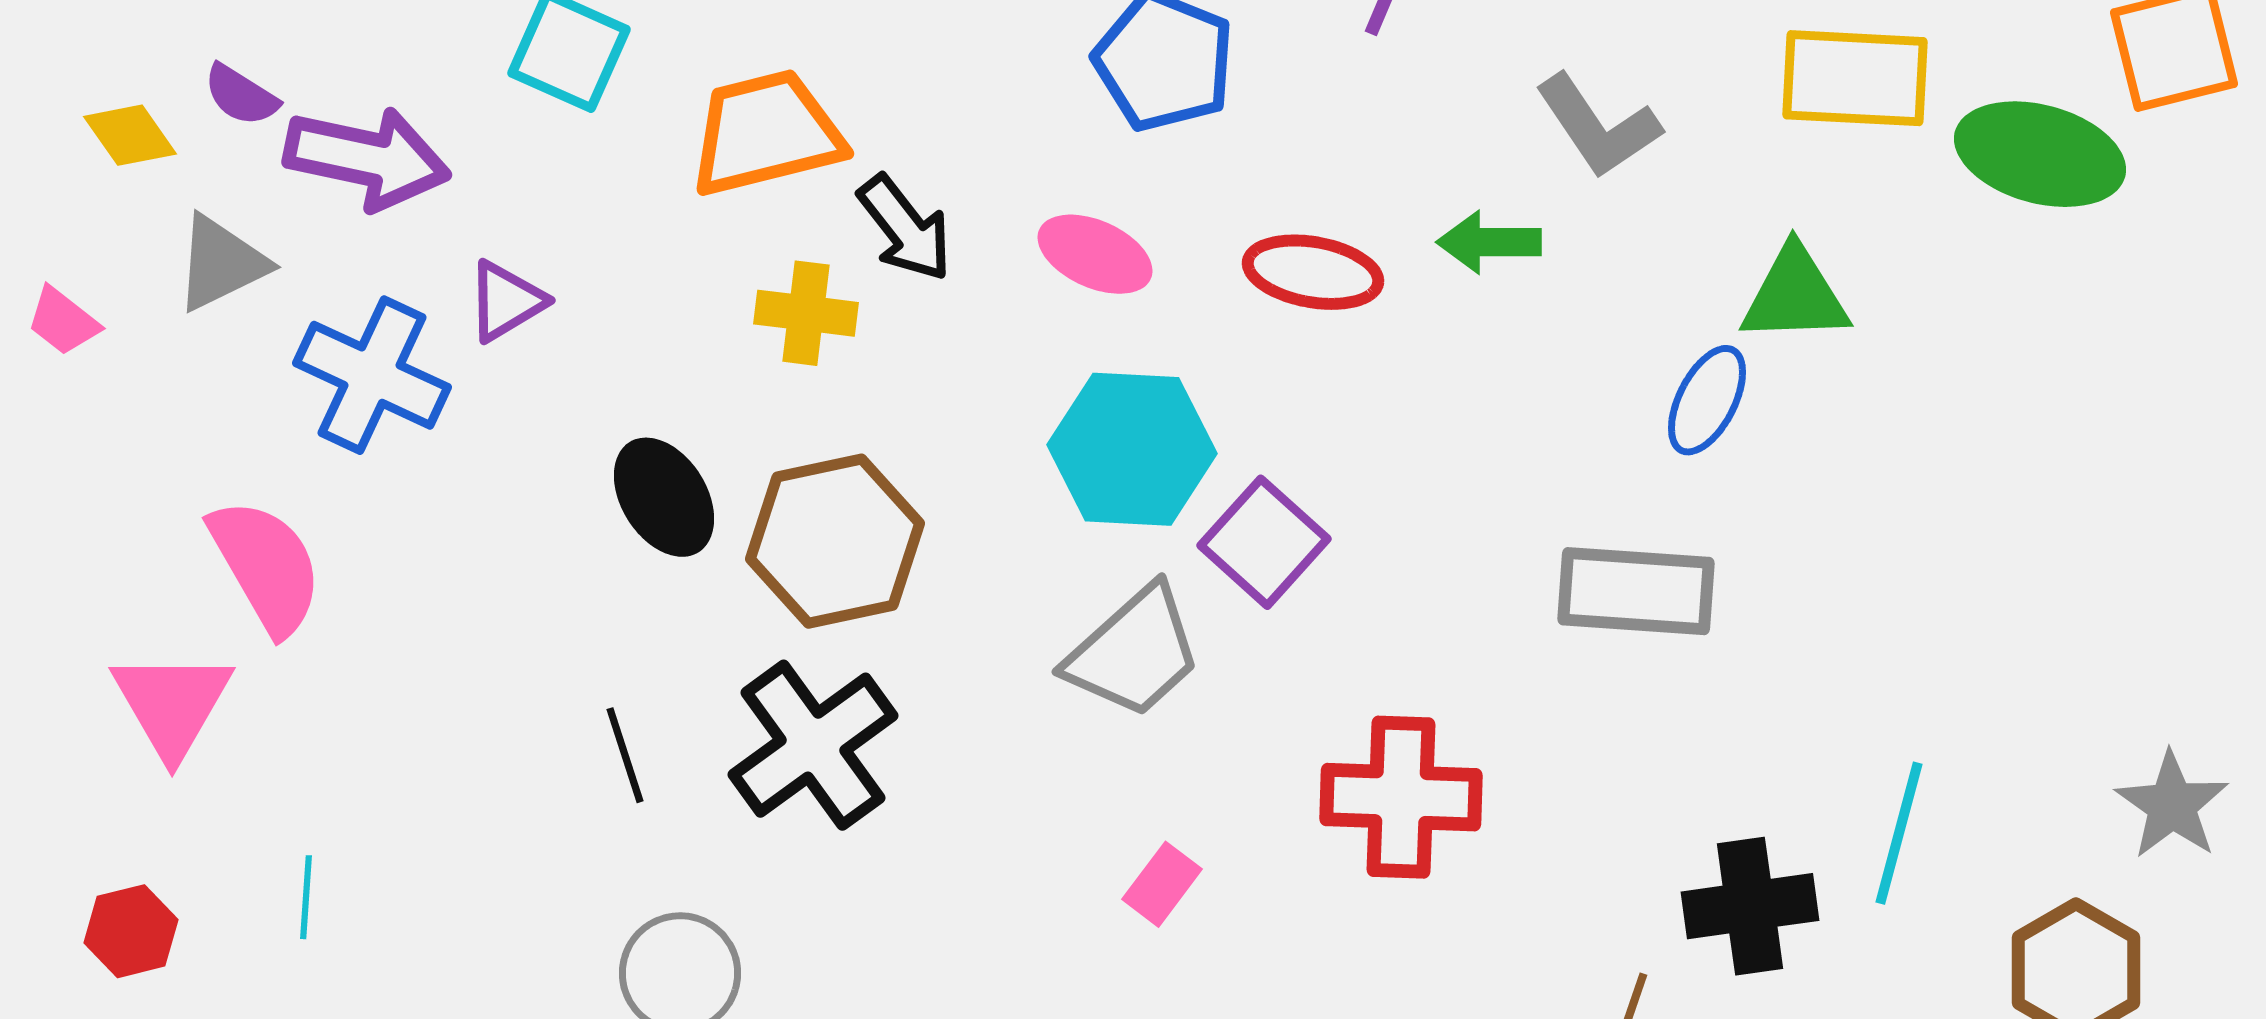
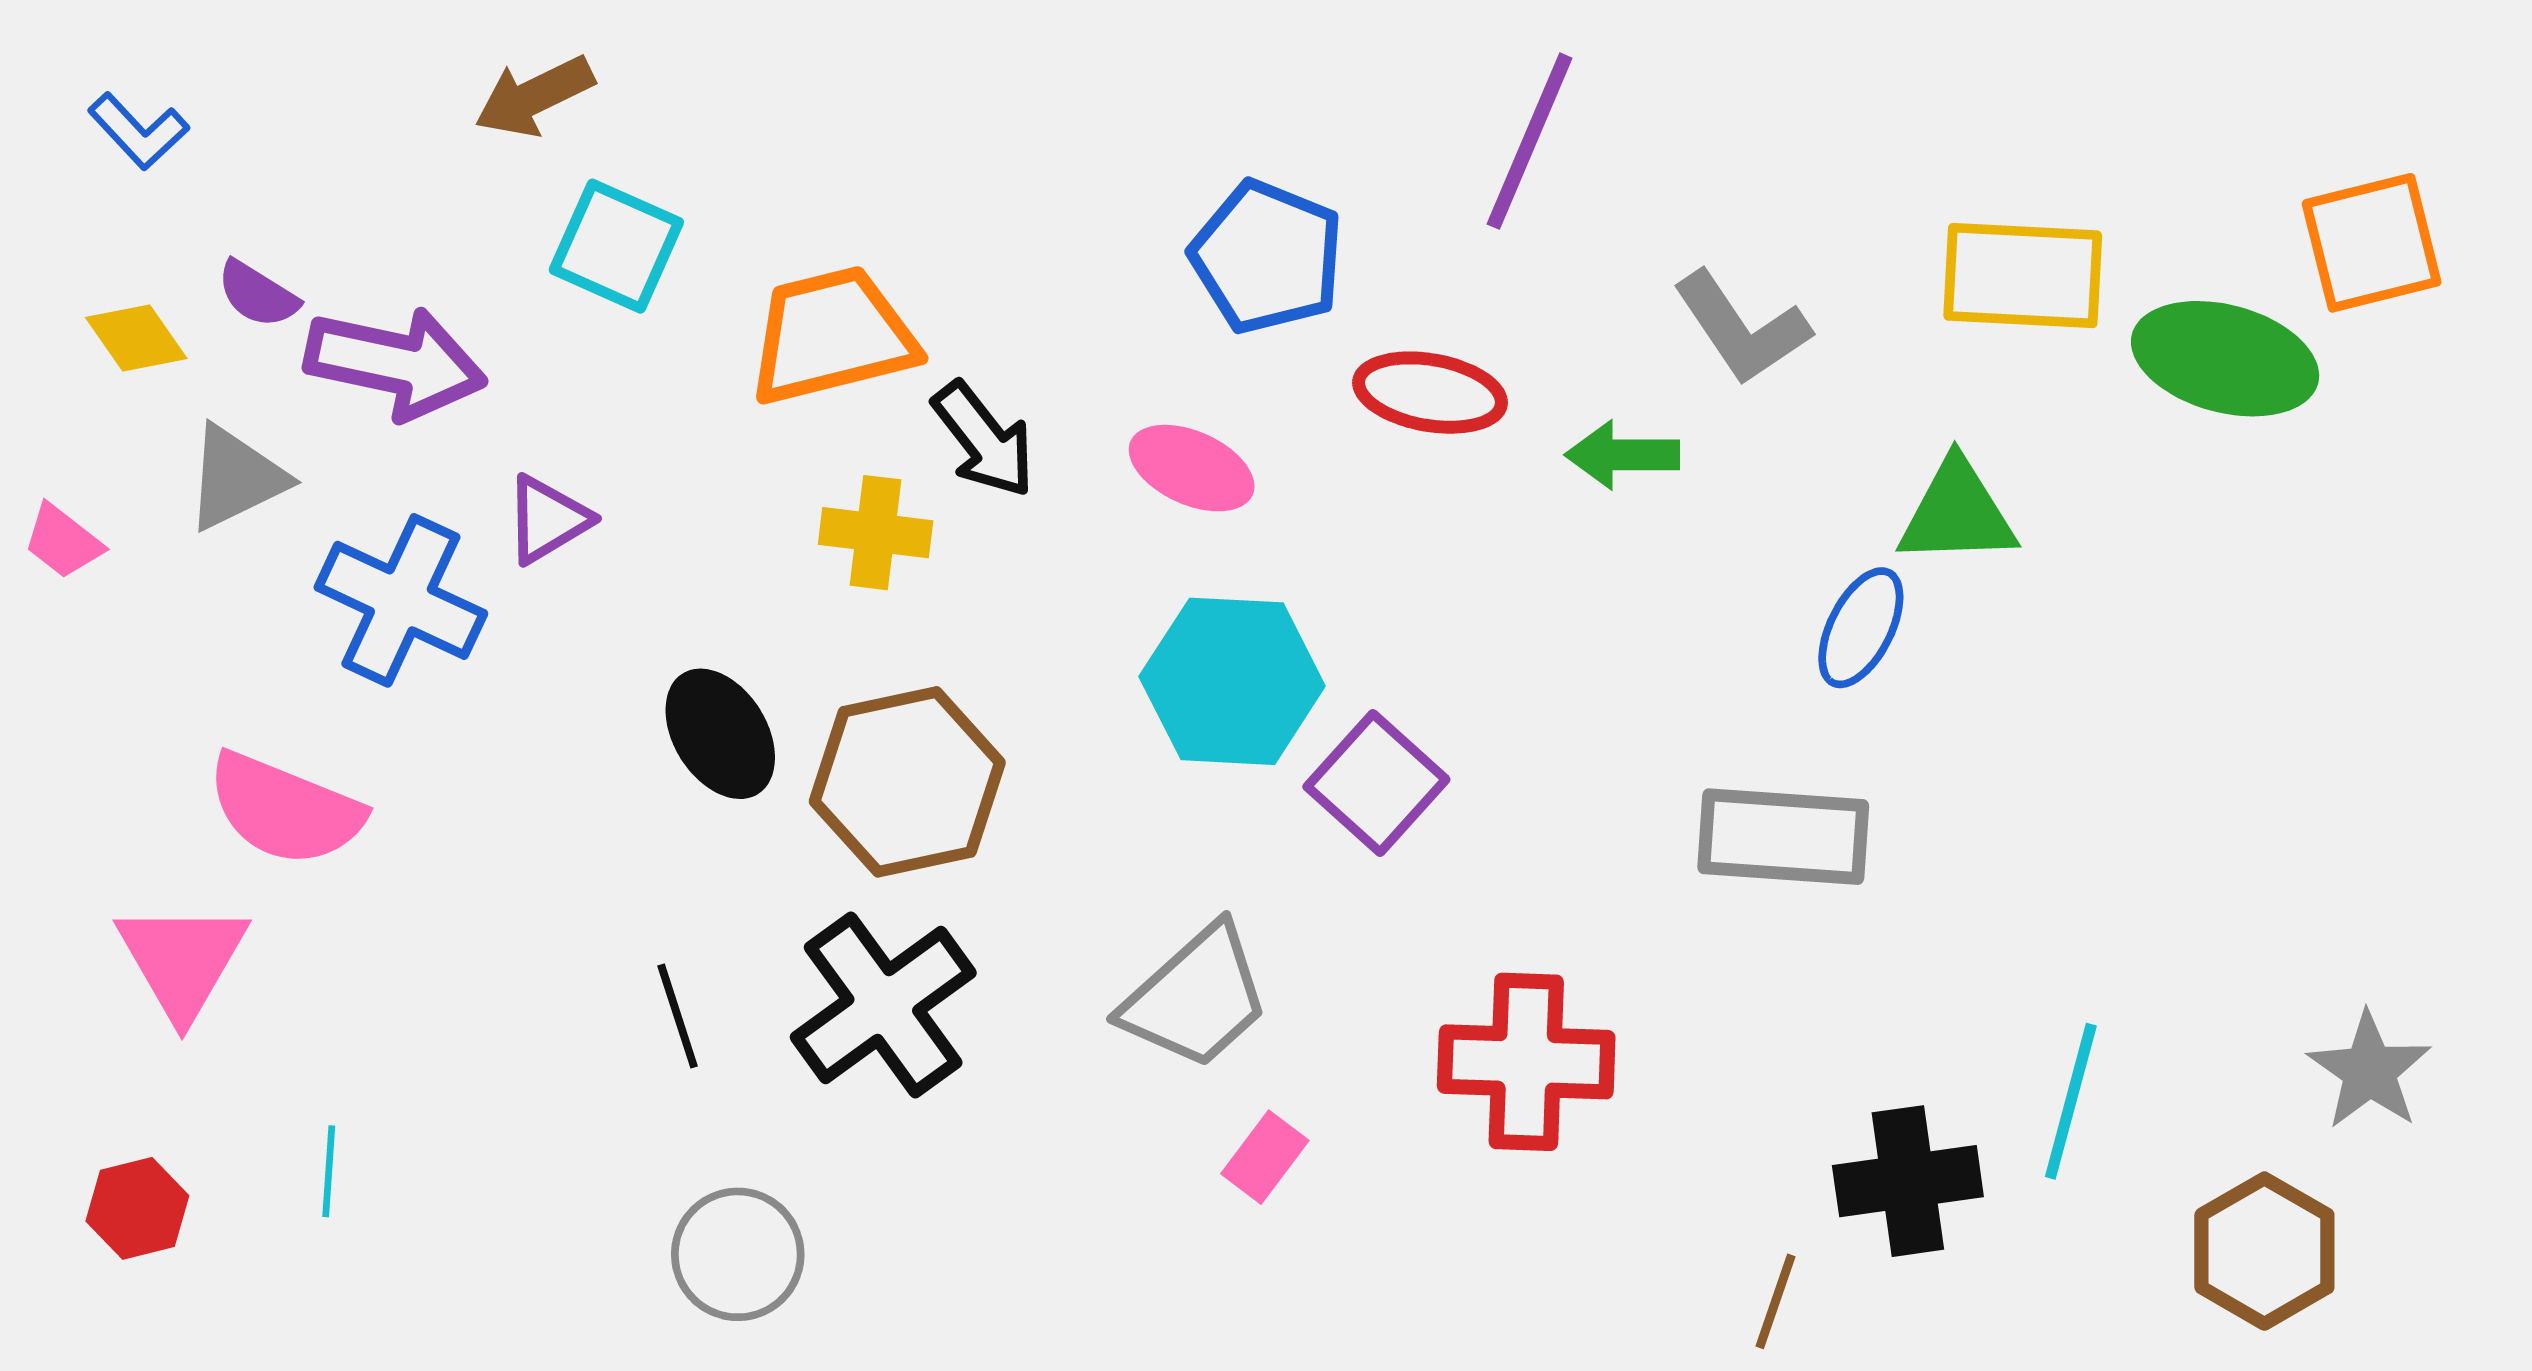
red ellipse: (1313, 272) -> (1430, 393), moved
pink semicircle: (266, 566) -> (285, 809), turned 142
gray trapezoid: (1134, 652) -> (1196, 997), moved

